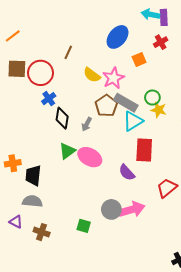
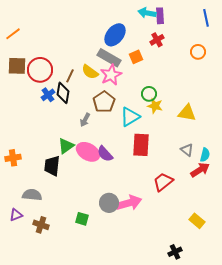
brown line: (68, 52) -> (70, 76), moved
gray rectangle: (126, 103) -> (109, 58), moved
black diamond: (62, 118) -> (63, 93), moved
purple semicircle: (127, 173) -> (105, 154), moved
black trapezoid: (33, 176) -> (52, 166), moved
purple triangle: (16, 222) -> (16, 215), turned -48

